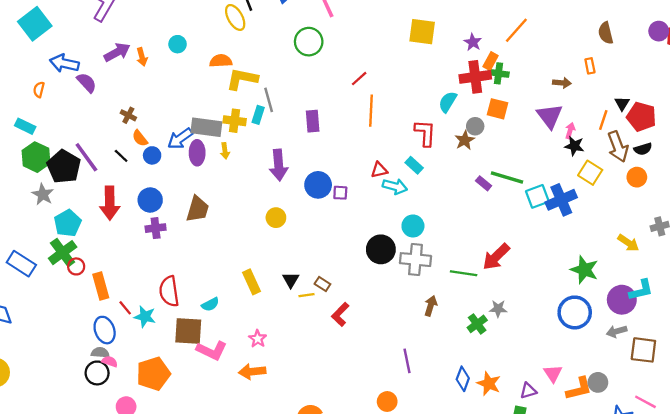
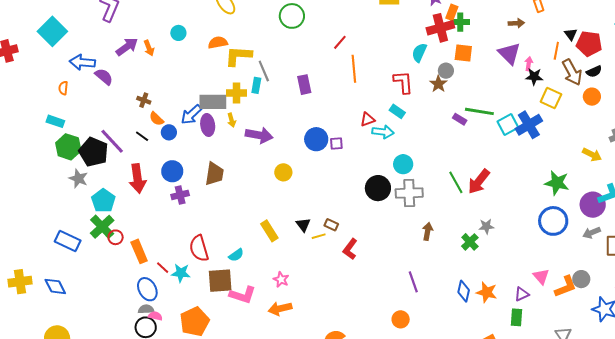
purple arrow: (279, 165) -> (259, 135), moved, turned -68
green line: (464, 273) -> (456, 182), moved, turned 60

